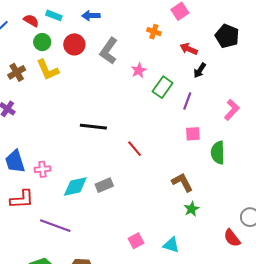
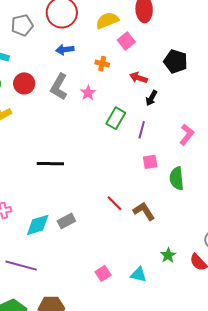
blue arrow: (91, 16) -> (65, 50), moved
pink star: (139, 70) -> (88, 93), moved
red line: (135, 149) -> (114, 203), moved
green star: (192, 209) -> (168, 255), moved

